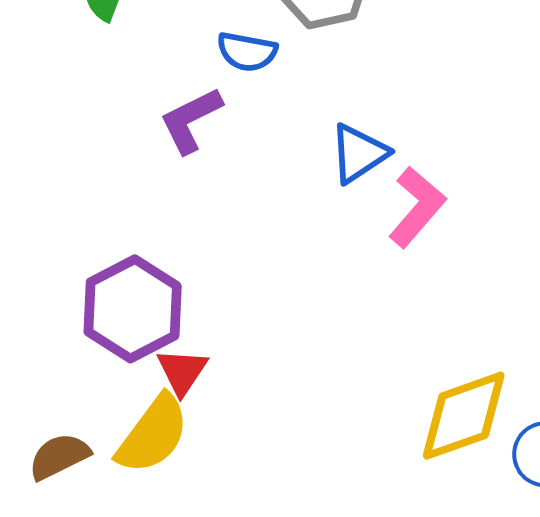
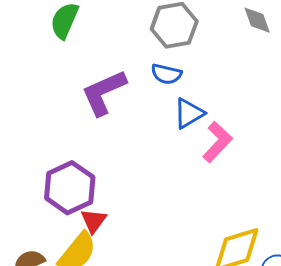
blue semicircle: (247, 52) -> (166, 74), moved
purple L-shape: (191, 120) -> (104, 92), size x1.4

